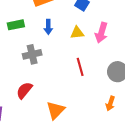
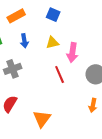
pink arrow: (101, 33) -> (72, 53), moved

